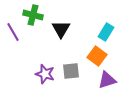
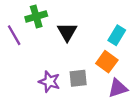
green cross: (33, 15) -> (36, 16), turned -30

